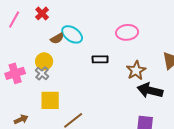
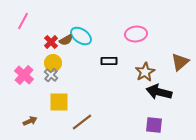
red cross: (42, 13) -> (51, 42), moved
pink cross: (15, 73) -> (24, 75), turned -30

